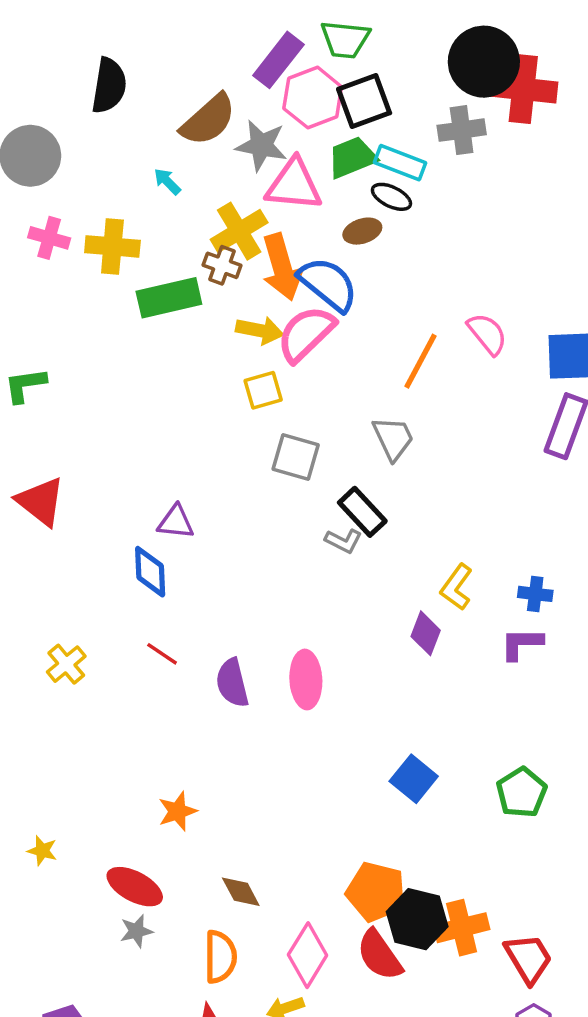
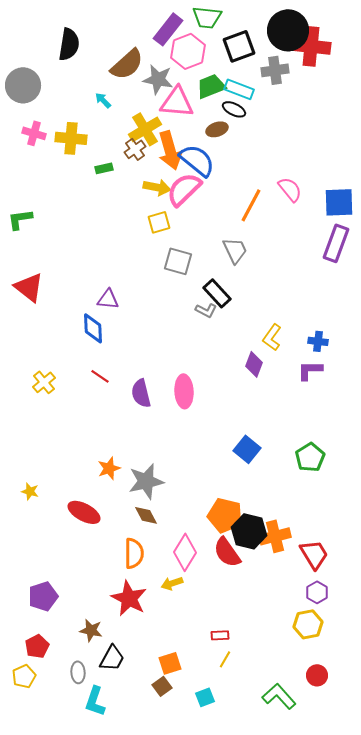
black square: (364, 101) -> (239, 46), moved
brown cross: (222, 265) -> (135, 149), turned 35
green rectangle: (169, 298) -> (104, 168), size x0.5
gray star: (136, 931) -> (146, 481), moved, size x1.8

